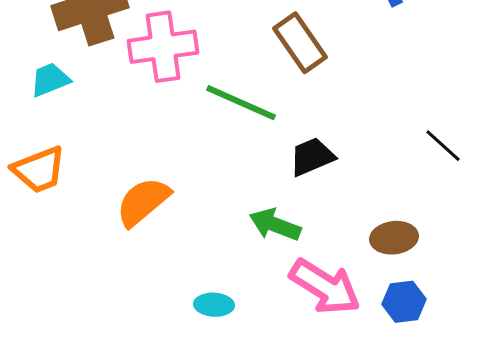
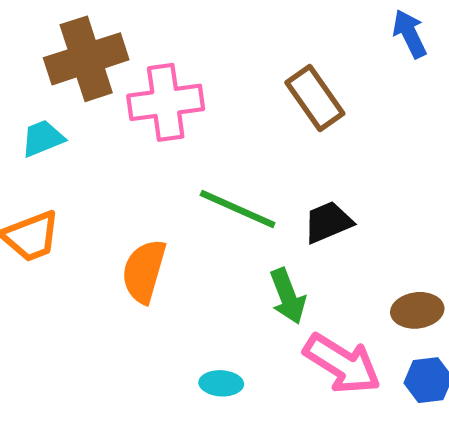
green line: (241, 103) -> (238, 209), moved
orange semicircle: (143, 202) -> (144, 271), turned -34
green arrow: (275, 225) -> (288, 296), turned -132

